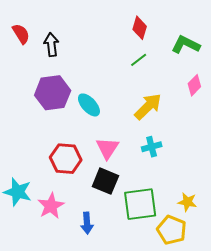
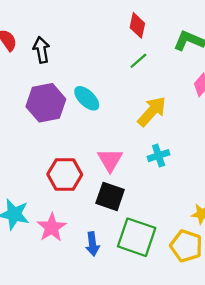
cyan ellipse: (89, 105) -> (87, 98), moved
green square: (140, 204) -> (137, 237), moved, turned 30

